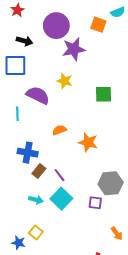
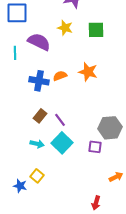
green square: (103, 94) -> (96, 30), moved
cyan line: (17, 114) -> (15, 53), moved
orange star: (88, 142) -> (88, 72), moved
blue cross: (28, 153) -> (39, 81), moved
orange arrow: (117, 233) -> (116, 177), turned -80

